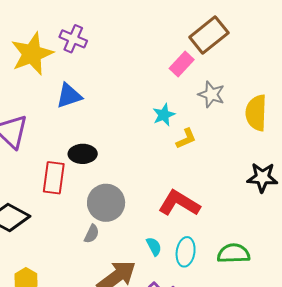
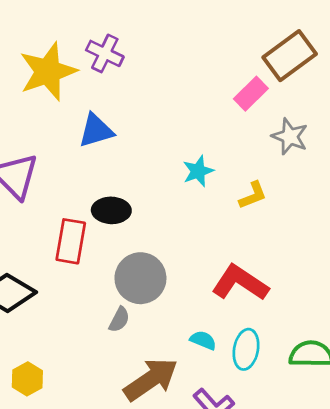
cyan star: (164, 115) -> (198, 171), moved
cyan semicircle: (154, 246) -> (203, 340), turned -42

